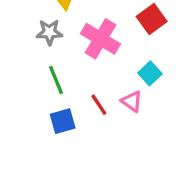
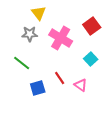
green line: (56, 80) -> (22, 63), moved, turned -30
pink triangle: (132, 101) -> (81, 85), moved

